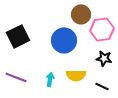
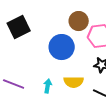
black square: (18, 36) -> (19, 27), moved

